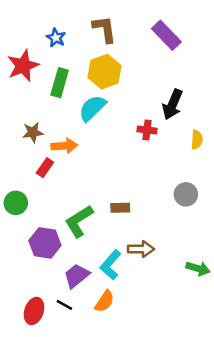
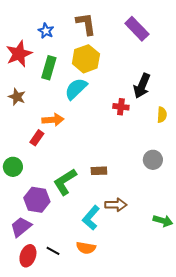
brown star: (33, 132) -> (17, 97), moved, turned 30
purple trapezoid: (77, 276) -> (21, 227), moved
orange semicircle: (104, 301) -> (86, 248), turned 66

